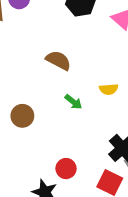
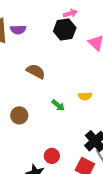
brown semicircle: (58, 60) -> (36, 71), moved

